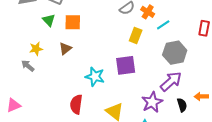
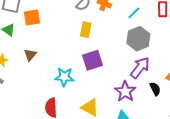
orange square: (73, 22) -> (32, 18), moved
cyan line: (163, 25) -> (134, 13), moved
yellow rectangle: (136, 35) -> (86, 30), moved

